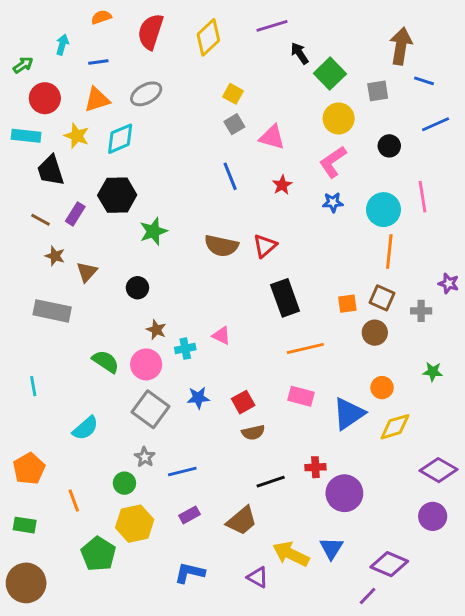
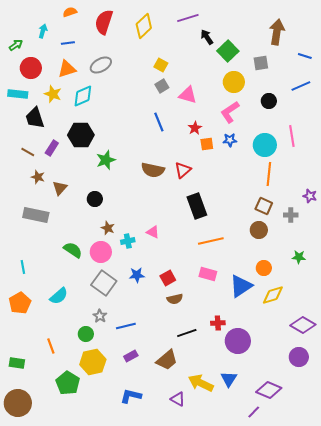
blue line: (424, 81) -> (305, 56), moved
orange square: (347, 304) -> (207, 144), moved
orange pentagon: (29, 469) -> (20, 303), moved

